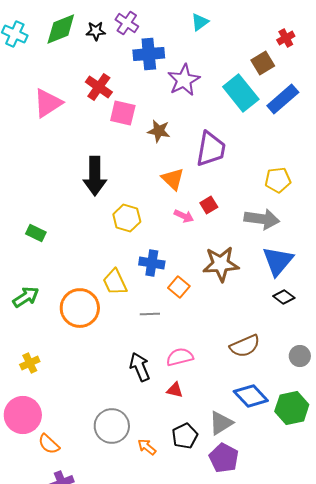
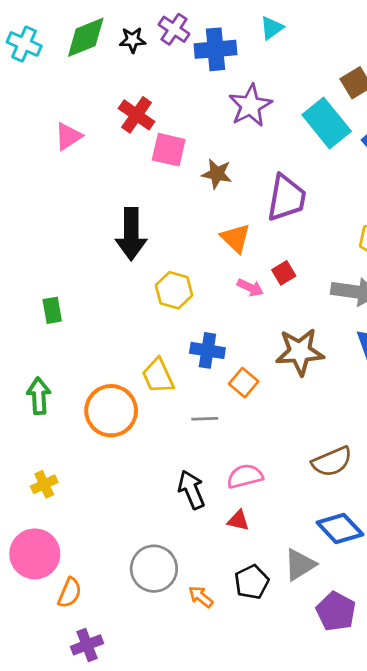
blue cross: (149, 54) -> (215, 49), moved
pink triangle: (48, 103) -> (68, 136), size x0.7
green rectangle: (36, 233) -> (52, 310), turned 54
green arrow: (26, 297) -> (39, 396), turned -60
orange semicircle: (49, 444) -> (70, 593), turned -110
purple pentagon: (224, 458) -> (336, 611), moved

